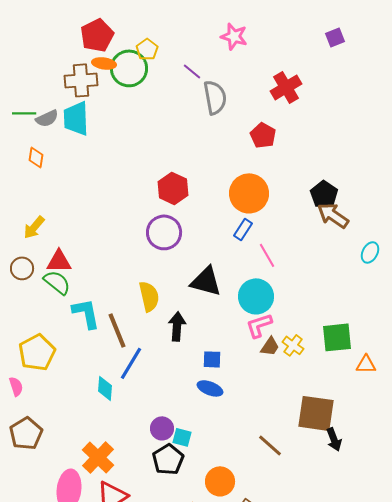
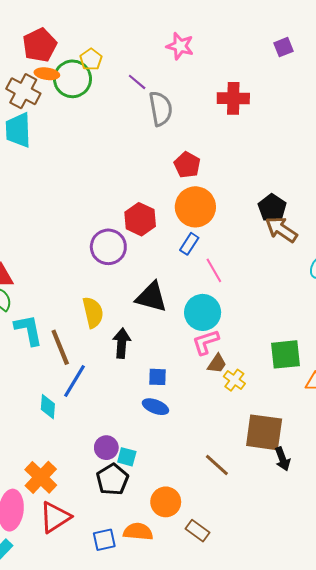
brown cross: (81, 80) -> (23, 91), turned 32
red cross: (286, 87) -> (233, 98), turned 32
red pentagon: (263, 135) -> (187, 165), moved
red hexagon: (173, 188) -> (140, 219), moved
yellow cross: (293, 345) -> (234, 380), moved

